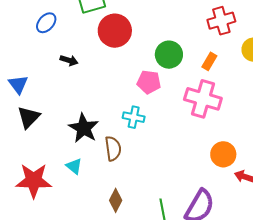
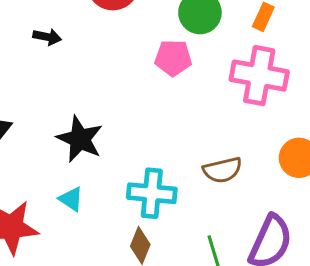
cyan cross: (134, 117) -> (152, 193), moved, size x1.4
brown semicircle: (113, 149) -> (223, 170), moved, turned 90

